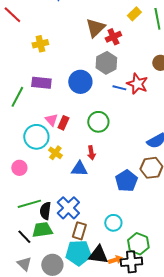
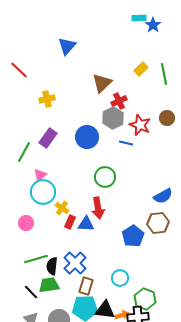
red cross: (113, 37) -> (119, 101), moved
purple rectangle: (41, 83) -> (48, 138), turned -60
red star: (137, 84) -> (140, 125), moved
pink triangle: (51, 120) -> (40, 175), moved, turned 32
red rectangle: (63, 123) -> (70, 222), moved
red arrow: (91, 153) -> (98, 208), size x1.5

